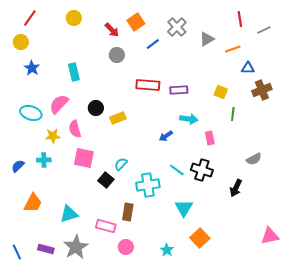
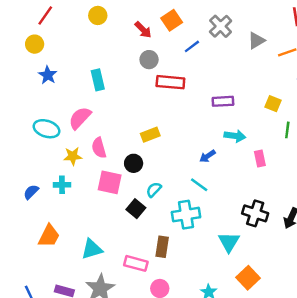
red rectangle: (148, 85) -> (170, 82), moved
black circle: (96, 108) -> (134, 163), moved
cyan line: (177, 170) -> (199, 185), moved
black cross: (202, 170) -> (255, 213), moved

